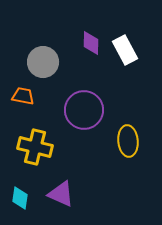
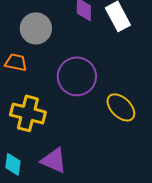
yellow ellipse: (128, 141) -> (121, 107), turned -40

